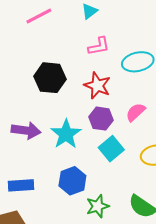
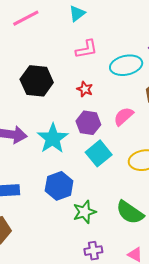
red star: (97, 86) -> (85, 89), size x0.6

